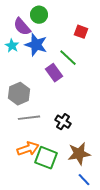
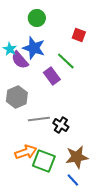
purple semicircle: (22, 27) -> (20, 60), moved
gray line: (29, 118) -> (39, 119), moved
blue line: (84, 180) -> (73, 180), moved

